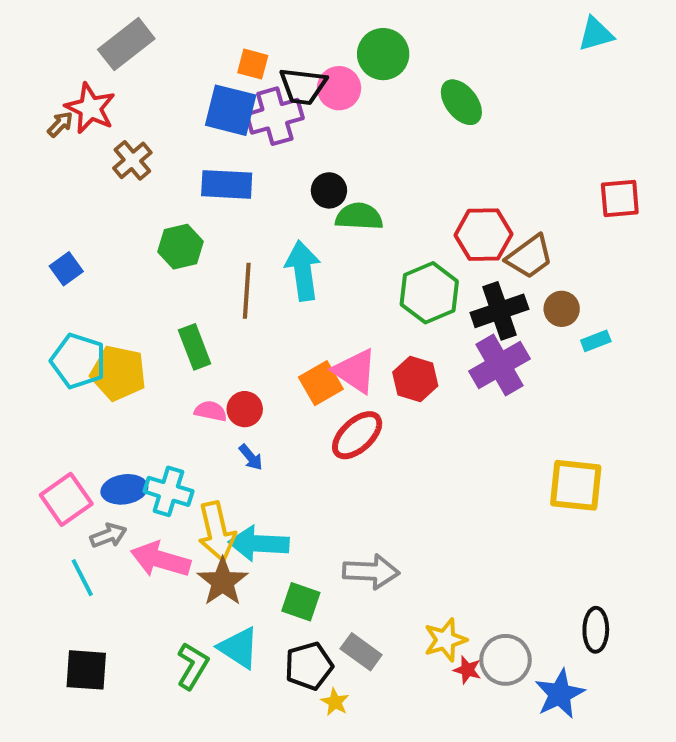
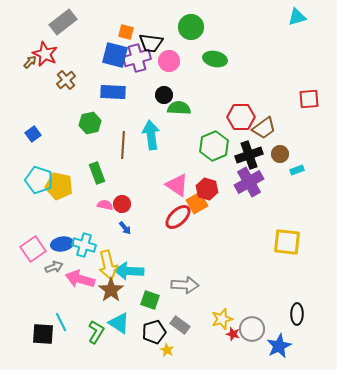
pink circle: (339, 88) -> (169, 61), moved
green ellipse: (461, 102) -> (215, 59), moved, turned -40
orange square: (321, 383) -> (197, 203), moved
cyan line: (82, 578) -> (61, 322), moved

